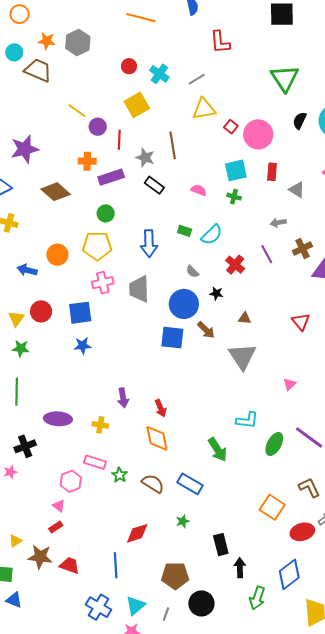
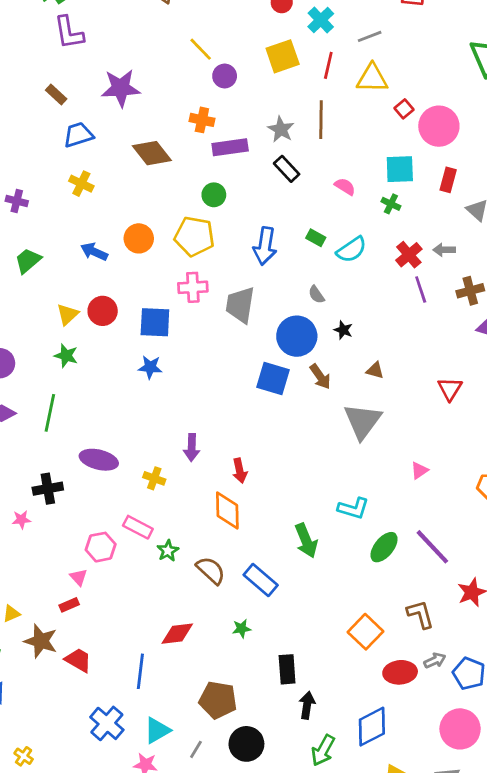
red line: (119, 140) -> (328, 65), moved
red cross: (235, 265) -> (409, 255), moved

